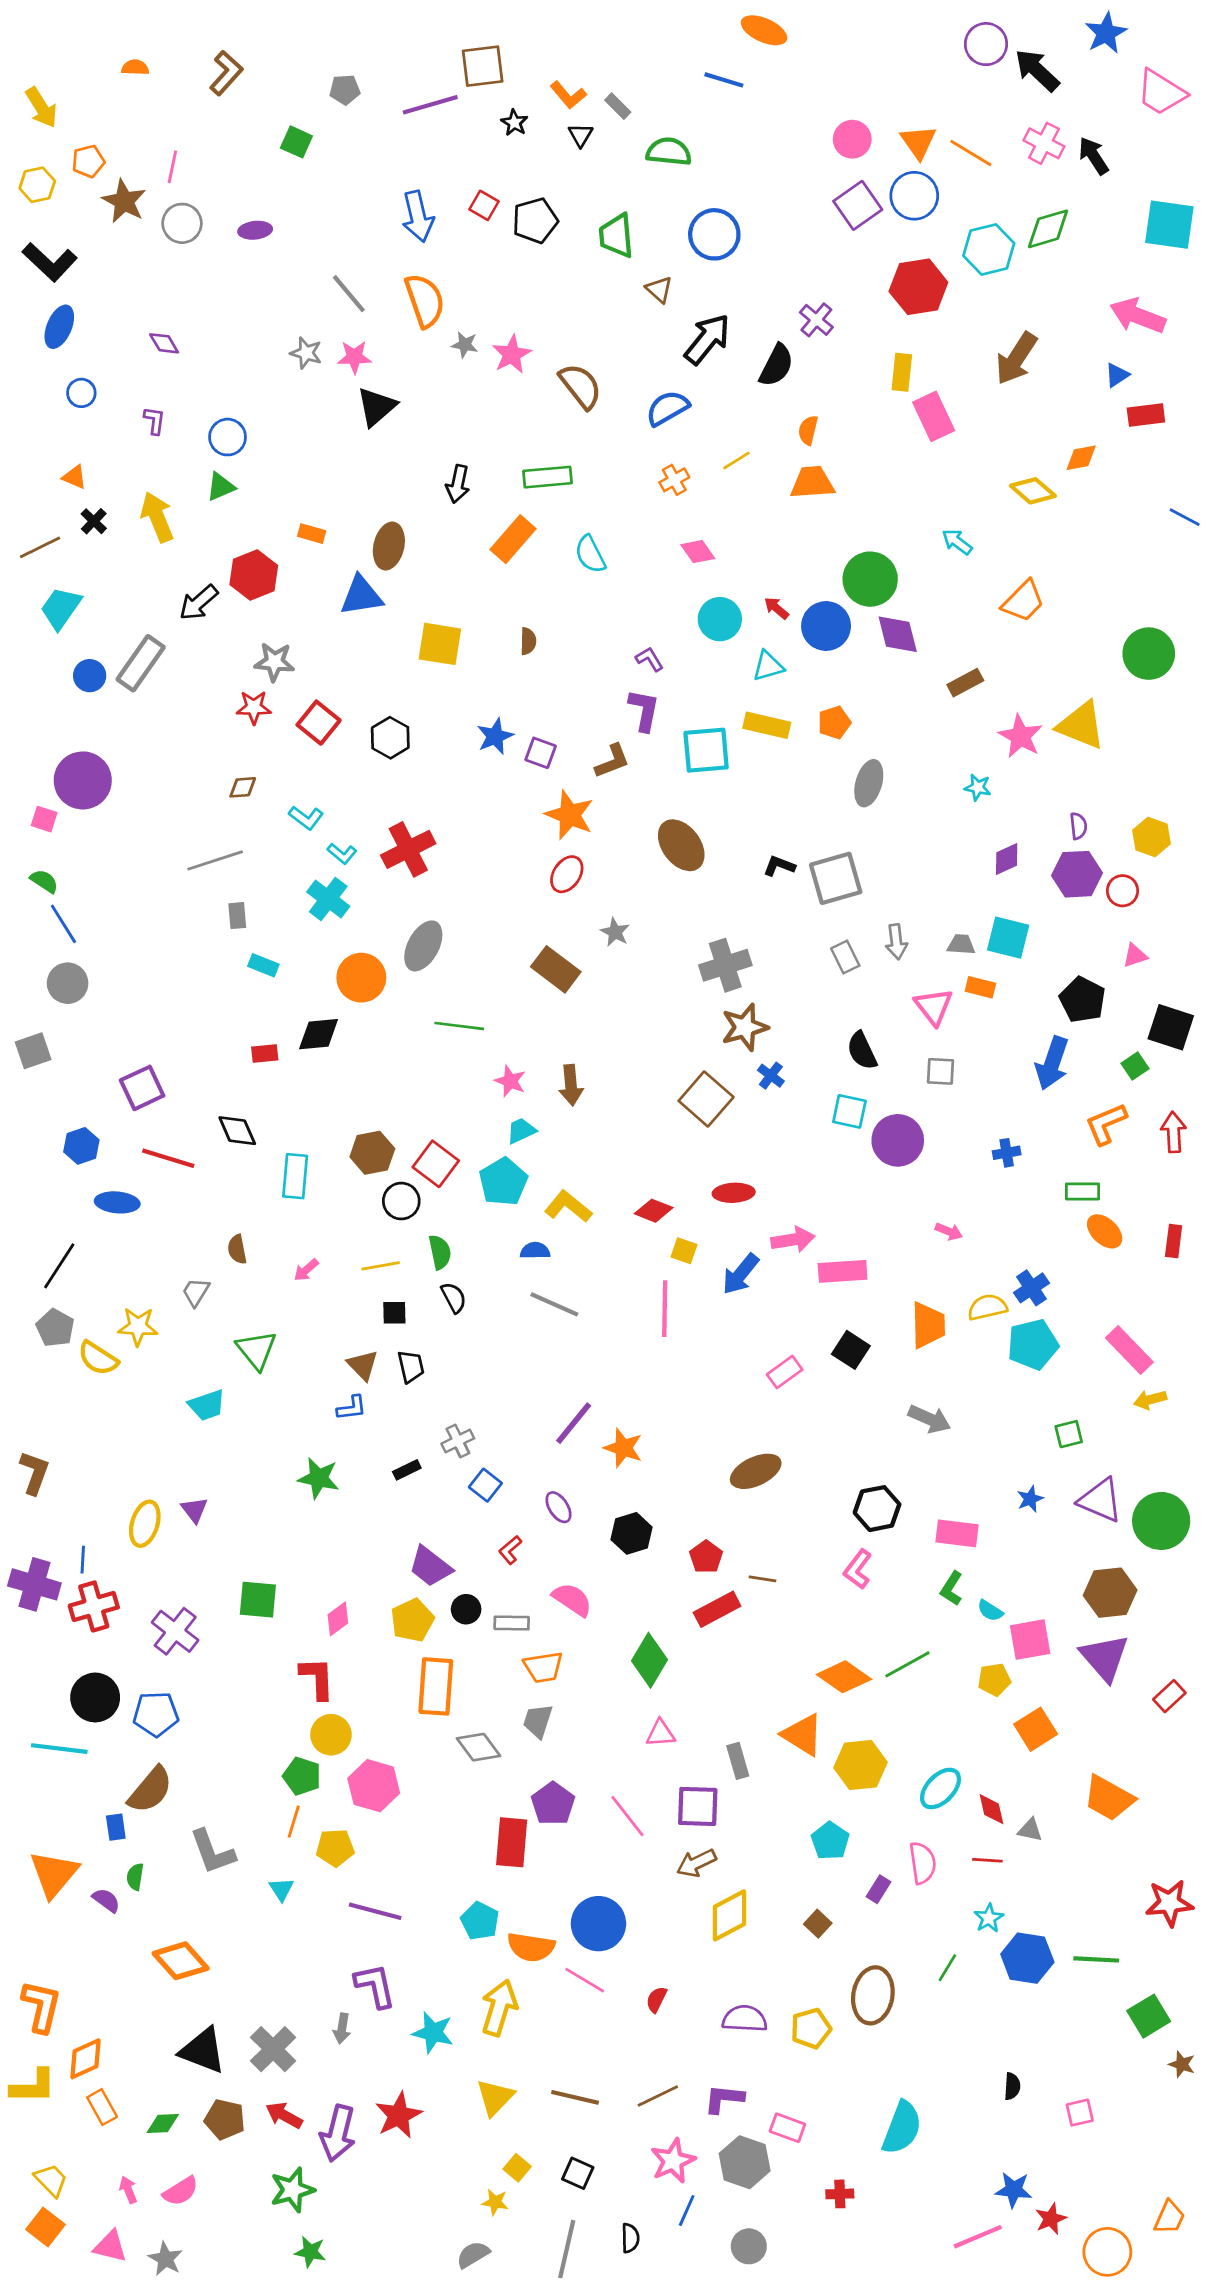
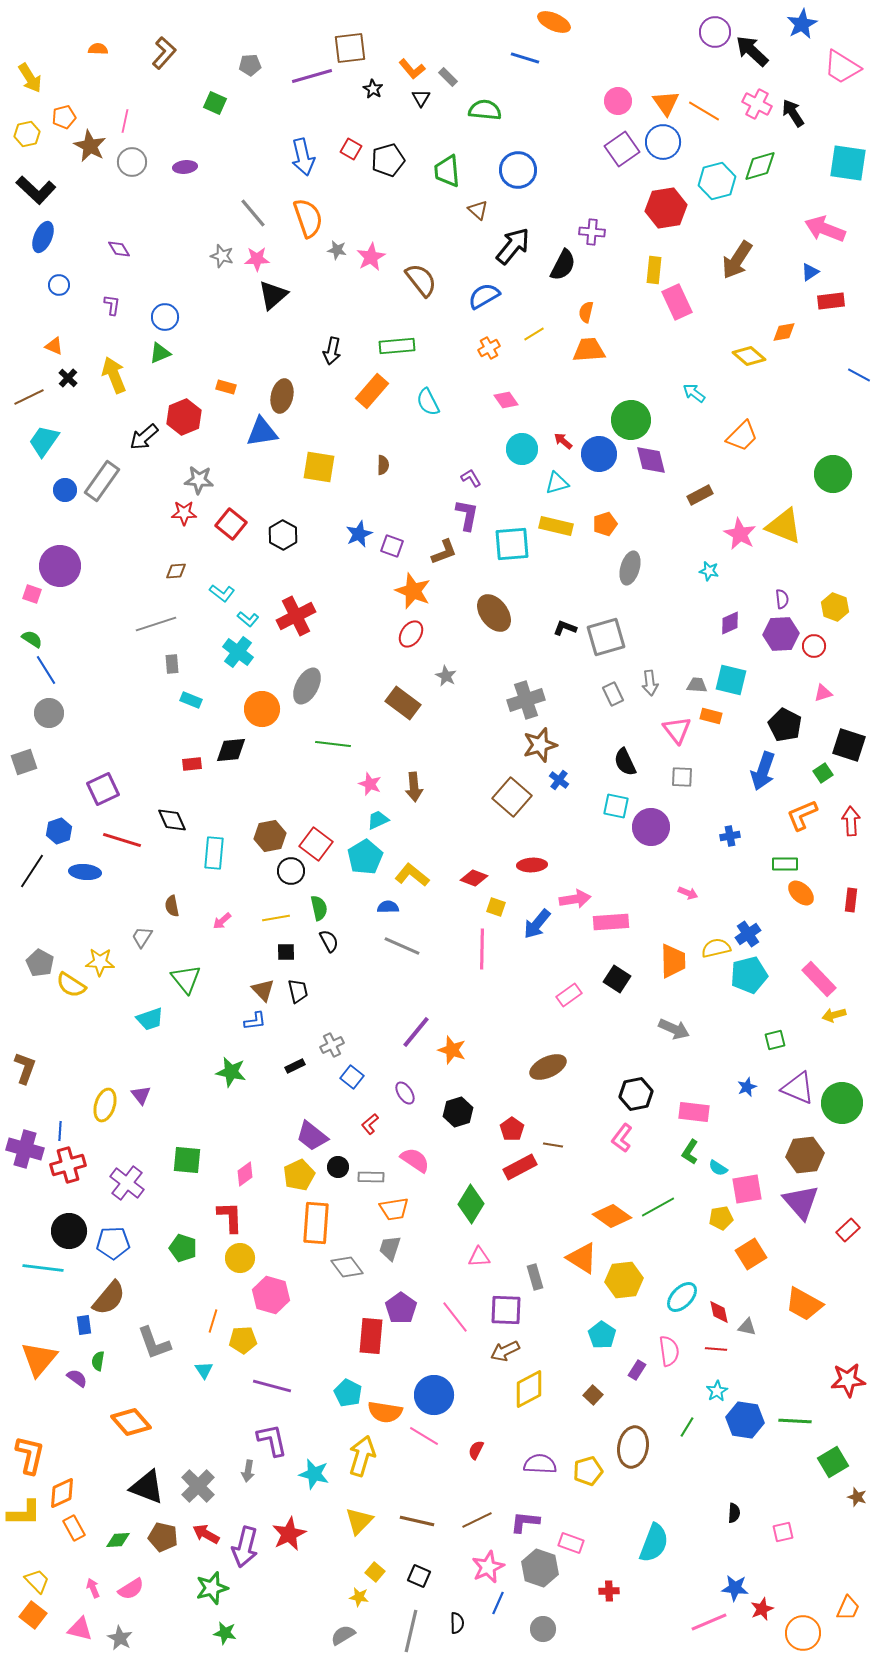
purple cross: (816, 320) -> (592, 232), turned -35
black line: (59, 1266) -> (32, 871), moved
green pentagon: (302, 1776) -> (183, 1248), moved

